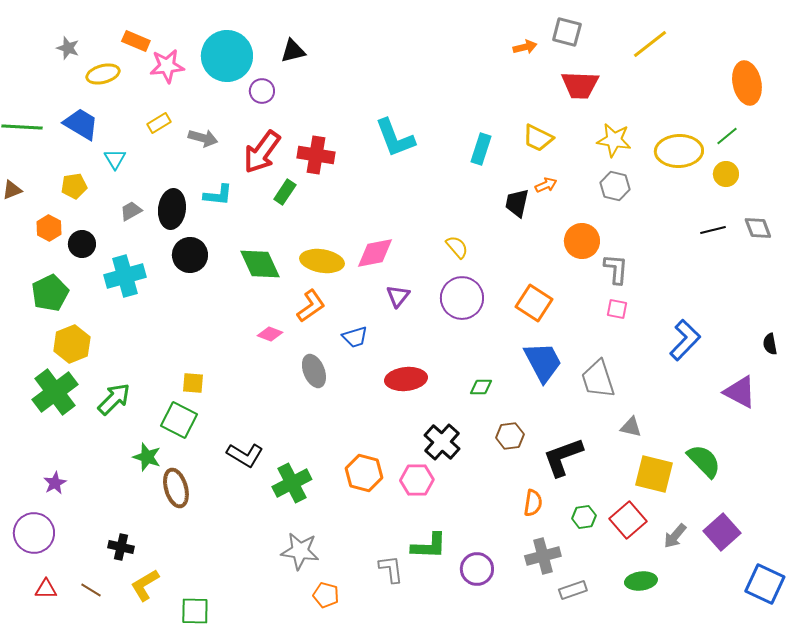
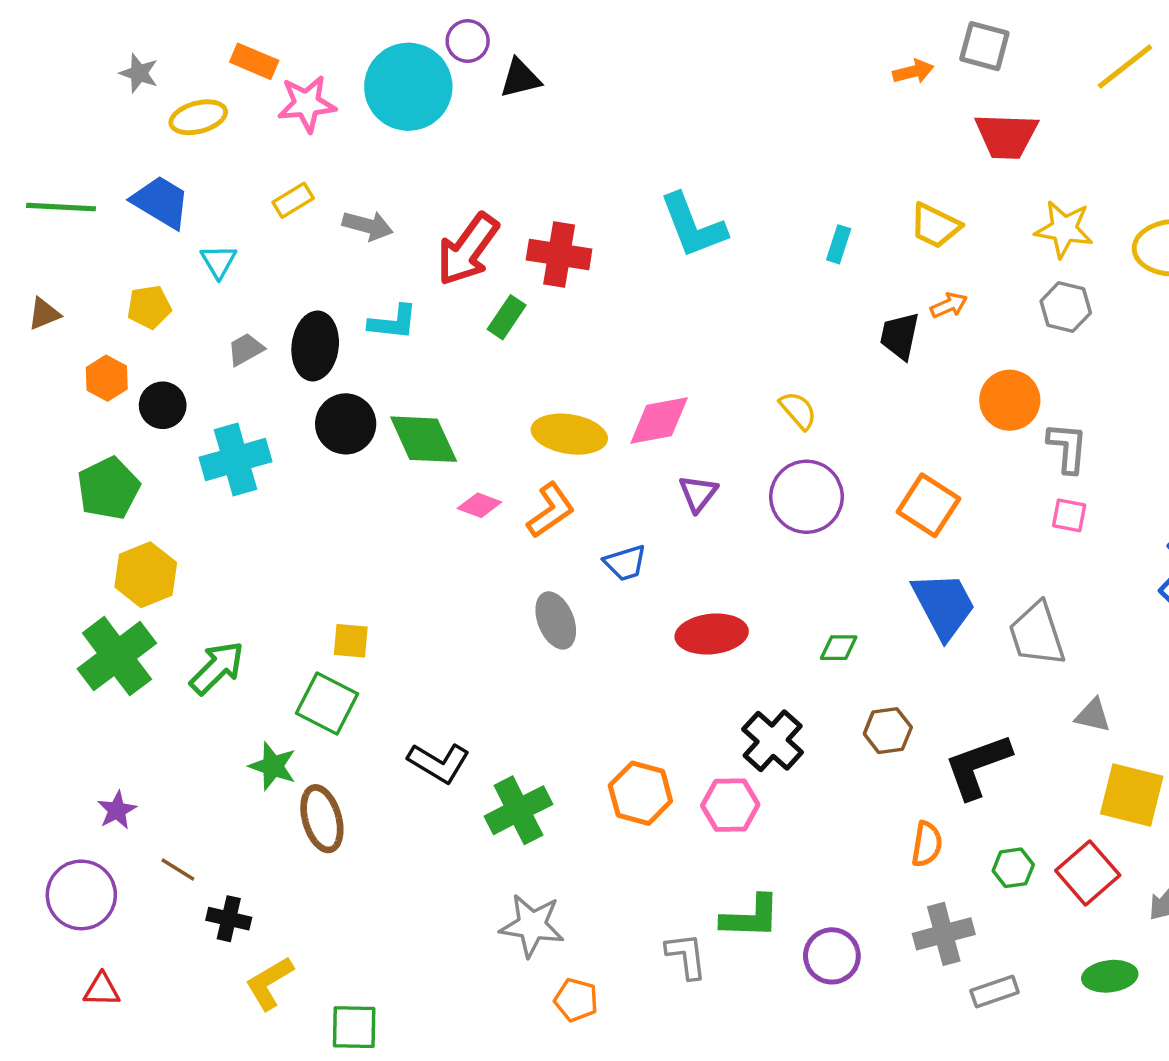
purple circle: (262, 91) -> (468, 41), moved
cyan rectangle: (481, 149) -> (839, 244), size x0.7
green diamond: (260, 264) -> (424, 439), moved
pink diamond: (270, 334) -> (479, 505), moved
brown line: (91, 590) -> (178, 870), moved

